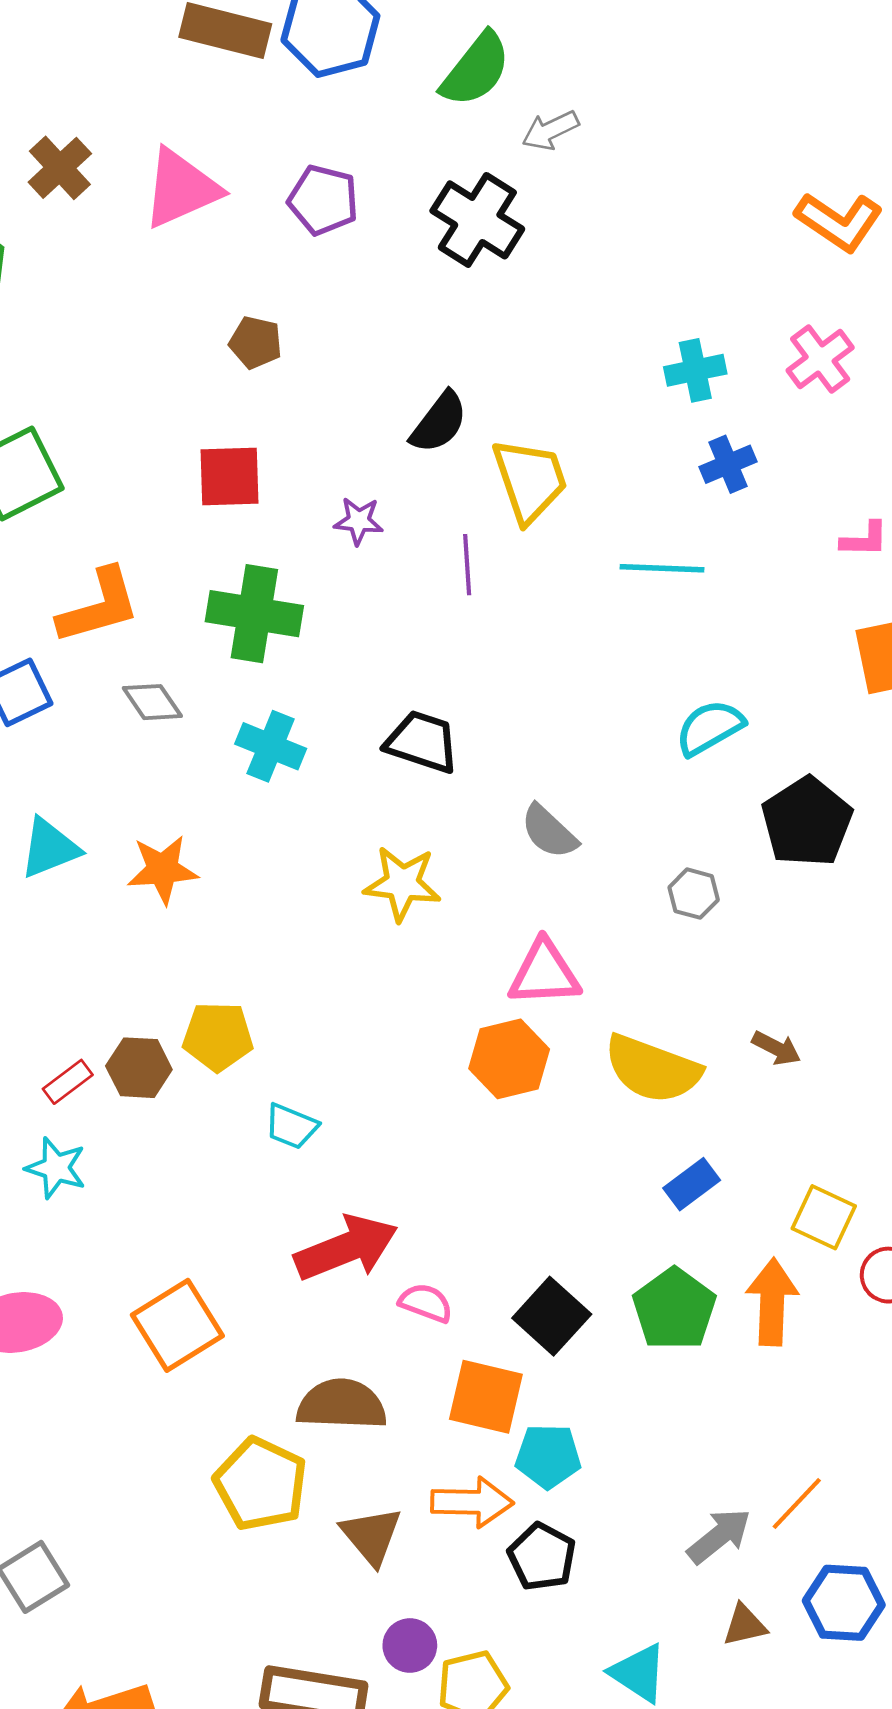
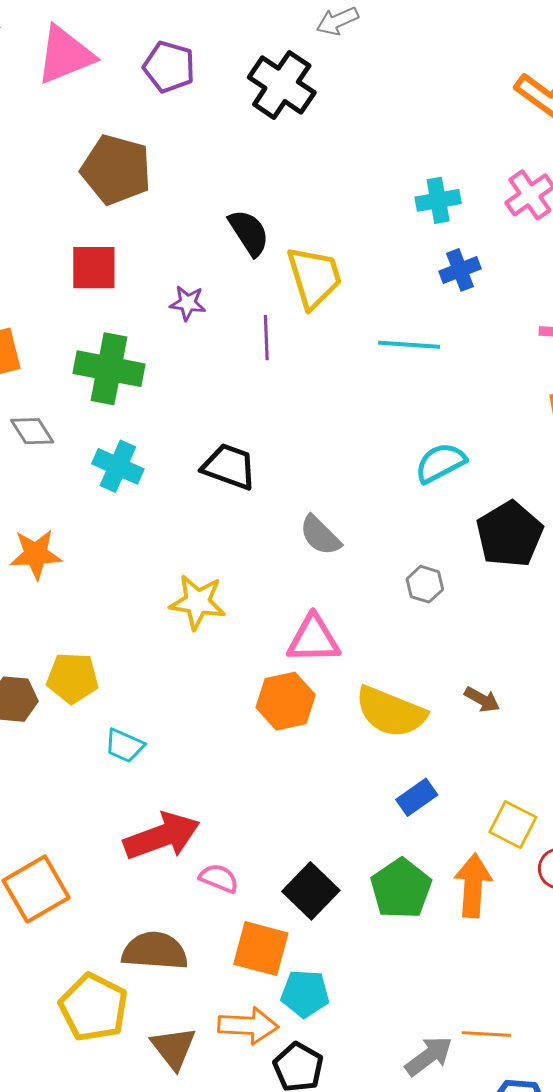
brown pentagon: (256, 342) -> (116, 170), size x1.8
black semicircle: (439, 422) -> (249, 233), turned -72
yellow star: (402, 883) -> (198, 602), moved
orange line: (797, 1503) -> (486, 1034), turned 48

